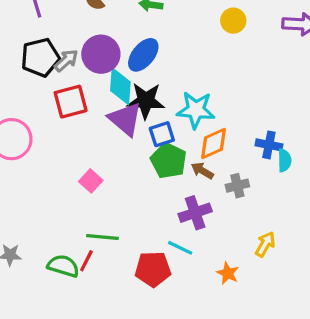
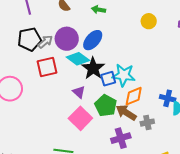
cyan diamond: (120, 86) -> (78, 59), turned -60
black star: (146, 101) -> (93, 68), turned 30
purple triangle: (125, 119) -> (79, 92), moved, size x0.6
blue square: (162, 134) -> (108, 79), moved
brown arrow: (202, 171) -> (126, 113), size x1.5
pink square: (91, 181) -> (80, 118), moved, size x1.6

